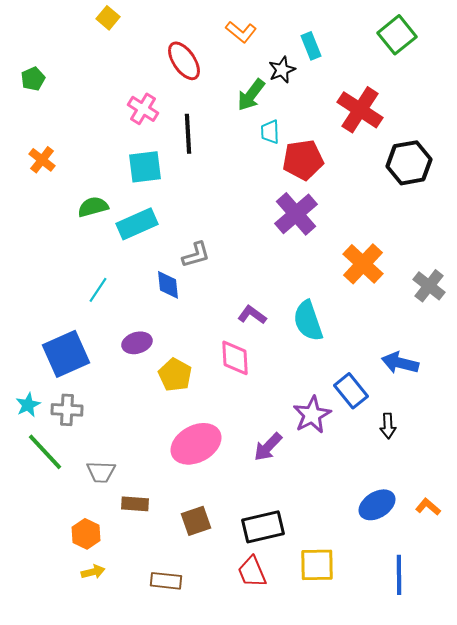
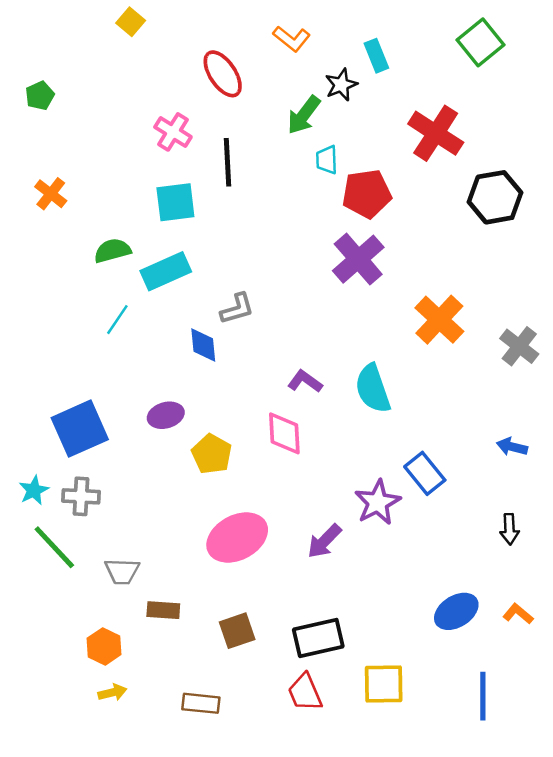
cyan line: (98, 290) -> (117, 320), moved
blue arrow: (400, 363) -> (512, 447), moved, size x0.7
black arrow: (388, 426) -> (510, 529), moved

